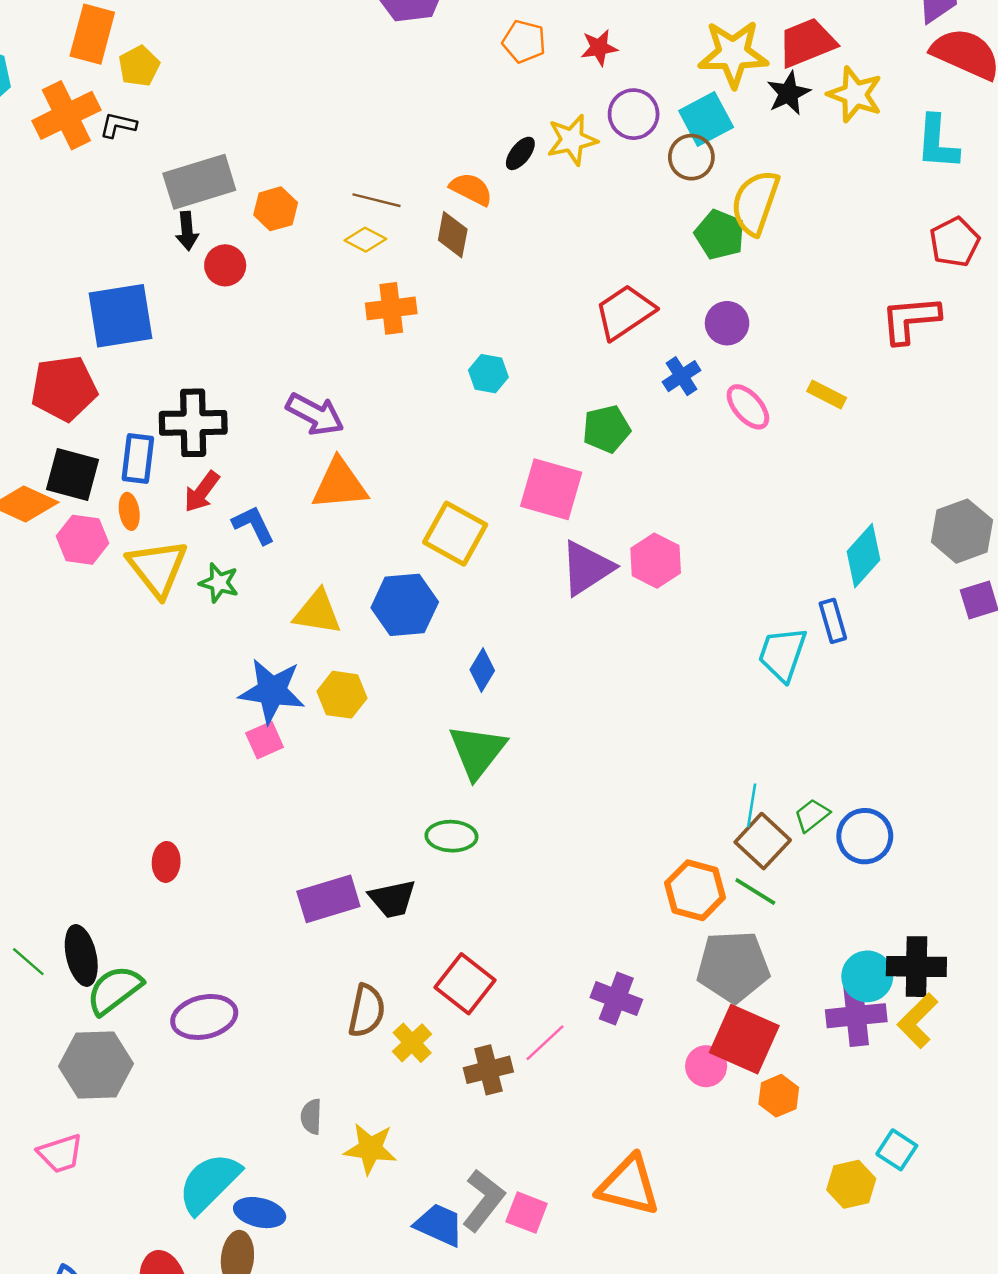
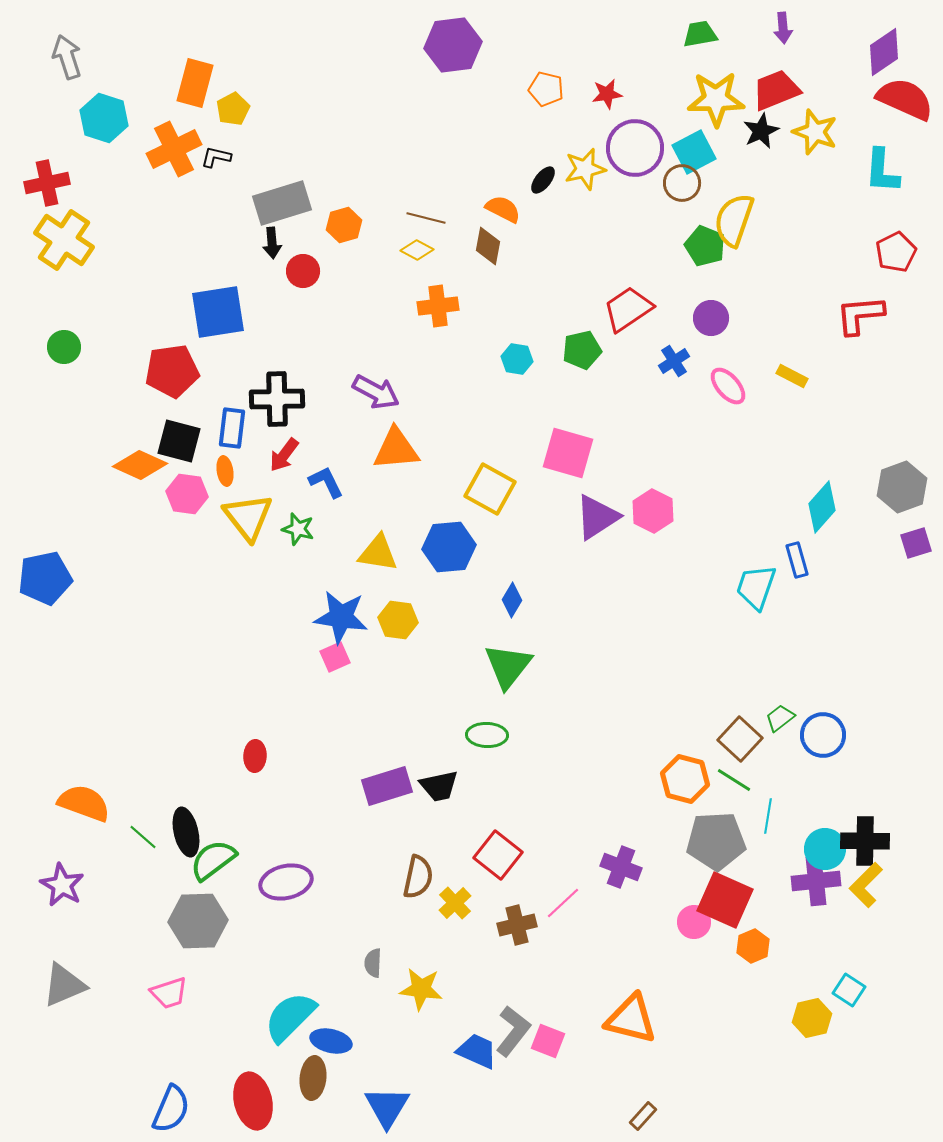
purple circle: (634, 114) -> (635, 148), size x1.4
green pentagon: (606, 429) -> (582, 350), moved
cyan line: (752, 805) -> (768, 816), moved

